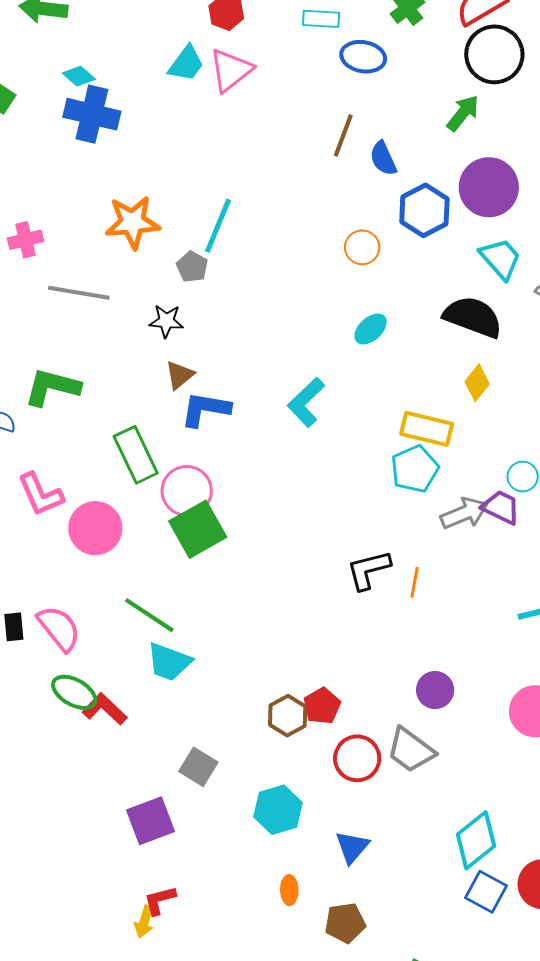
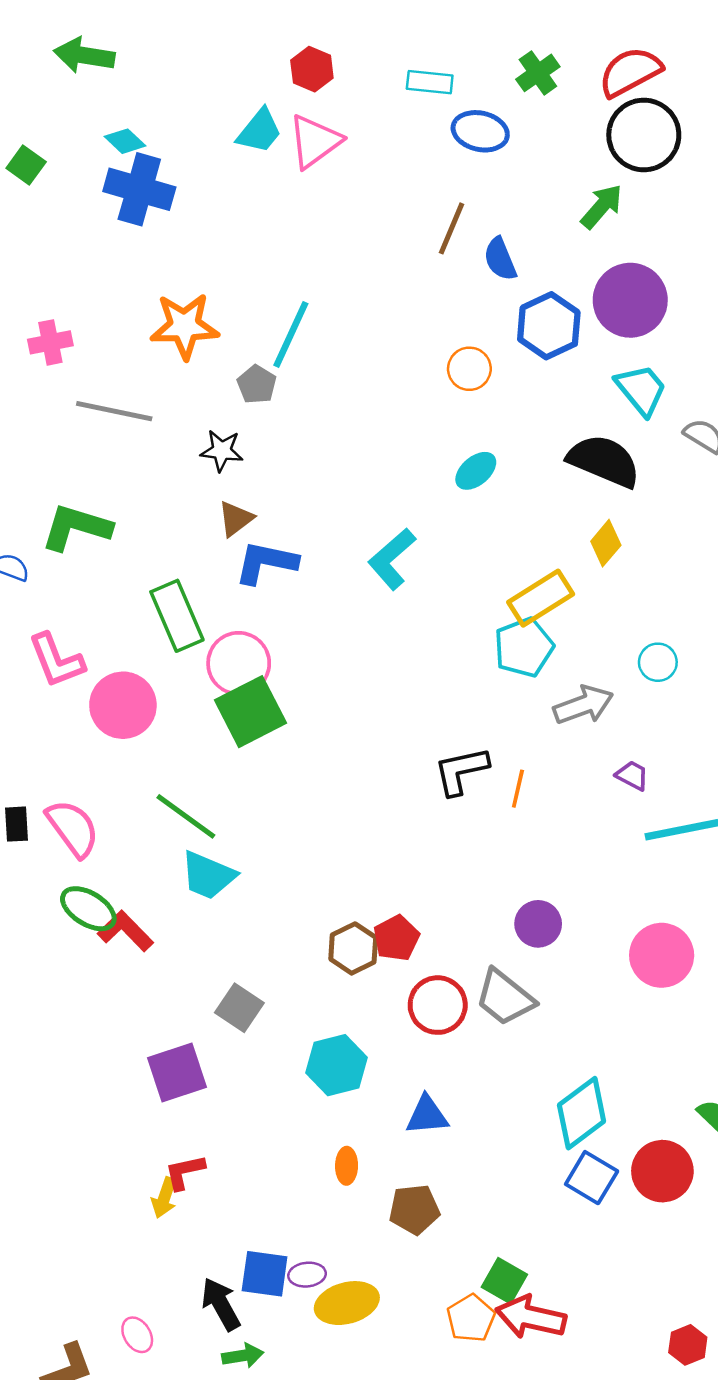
yellow rectangle: (427, 429) -> (541, 598), turned -48
purple trapezoid: (501, 507) -> (632, 776), moved, size x0.7
blue triangle: (352, 847) -> (427, 1115), turned 42

